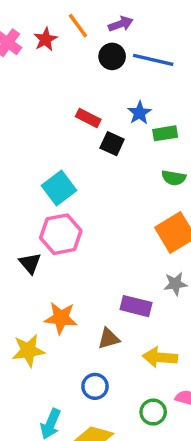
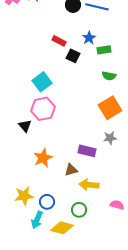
orange star: (61, 318) -> (43, 158), turned -30
yellow star: (28, 350) -> (24, 196), moved
yellow arrow: (160, 357) -> (89, 185), moved
blue circle: (95, 386) -> (47, 202), moved
green circle: (153, 412) -> (79, 210), moved

